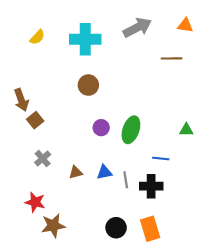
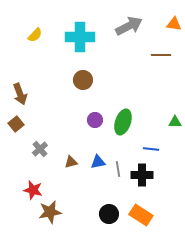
brown square: (35, 120) -> (16, 124), moved
orange rectangle: (150, 229) -> (141, 215), turned -40

